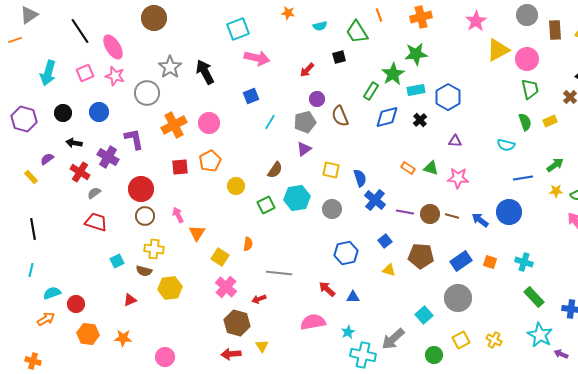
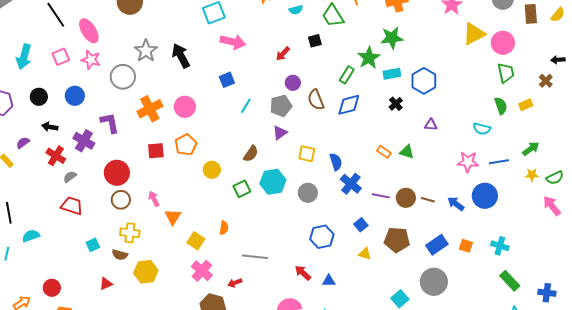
blue diamond: (387, 117) -> (349, 105), moved
pink star: (458, 178) -> (468, 162), moved
cyan semicircle: (52, 293) -> (31, 236), moved

